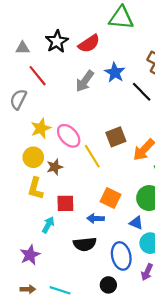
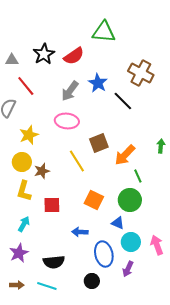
pink ellipse: (69, 136) -> (67, 121), moved, turned -40
blue arrow: (95, 218) -> (80, 232), moved
cyan arrow: (48, 225) -> (24, 224), moved
black semicircle: (85, 244) -> (54, 262), moved

